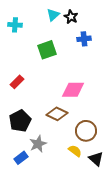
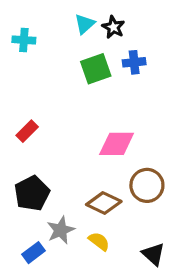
green square: (47, 50) -> (96, 69), moved
brown diamond: (57, 114) -> (104, 203), moved
brown circle: (86, 131) -> (147, 185), moved
yellow semicircle: (75, 151) -> (99, 241), moved

